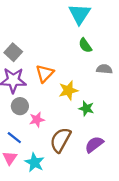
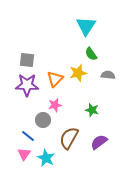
gray square: (13, 52) -> (27, 60), turned -35
yellow star: (68, 90) -> (78, 73), moved
gray circle: (20, 106) -> (43, 120), moved
pink star: (37, 120) -> (55, 105), moved

